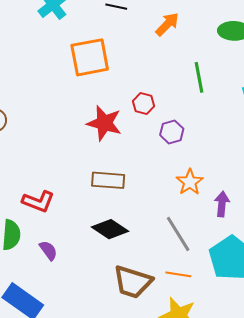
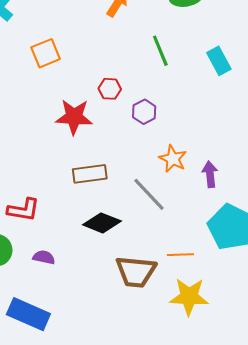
orange square: (90, 57) -> (46, 53), size x0.7
gray line: (178, 234) -> (149, 194), moved
purple semicircle: (48, 250) -> (44, 257), turned -30

